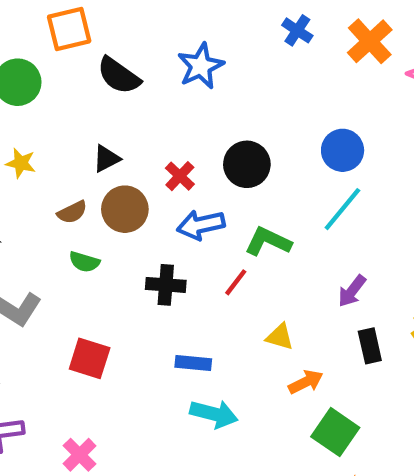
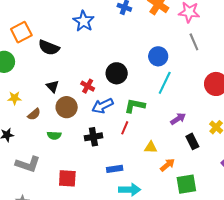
blue star: (201, 66) -> (84, 21), moved
black triangle: (106, 159) -> (53, 86), turned -32
brown semicircle: (72, 212) -> (34, 114), moved
purple arrow: (352, 291) -> (178, 119), turned -147
green square: (335, 432) -> (186, 184), turned -30

